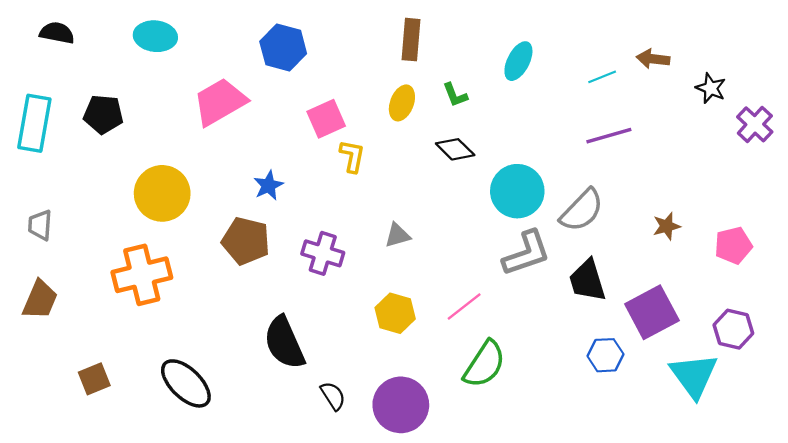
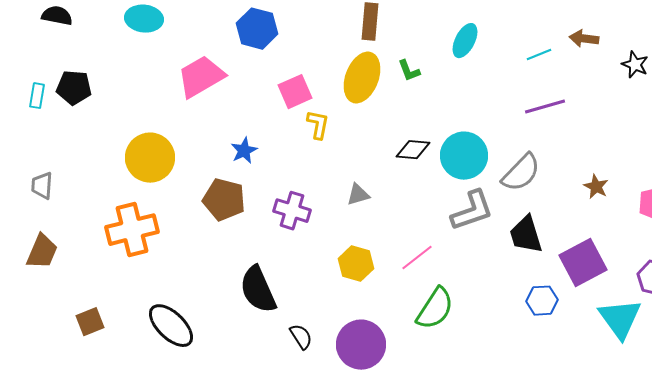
yellow ellipse: (402, 103) -> (362, 78), size x1.6
black pentagon: (103, 114) -> (74, 88), moved
cyan rectangle: (34, 123) -> (37, 96), size x0.5
black diamond: (455, 149) -> (413, 150), moved, turned -40
brown star: (667, 226) -> (596, 187), turned -30

